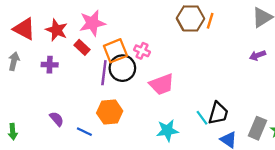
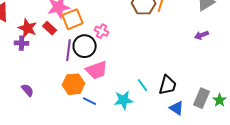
red star: (57, 30) -> (28, 28), moved
orange square: (115, 51) -> (73, 19), moved
pink trapezoid: (162, 84) -> (97, 70), moved
cyan line: (202, 118) -> (143, 85), moved
blue line: (84, 132) -> (90, 101), moved

